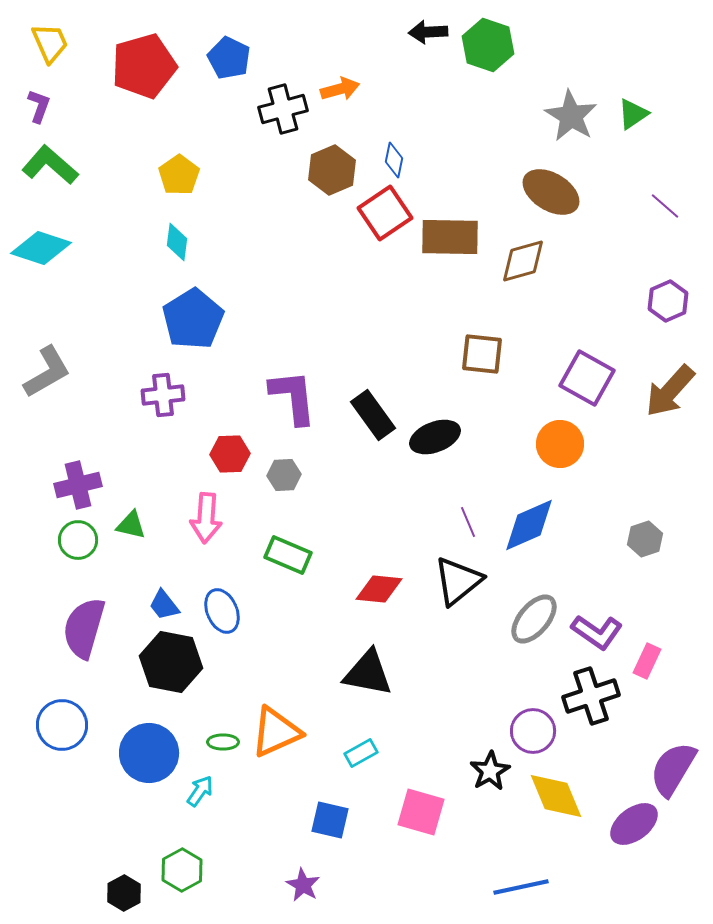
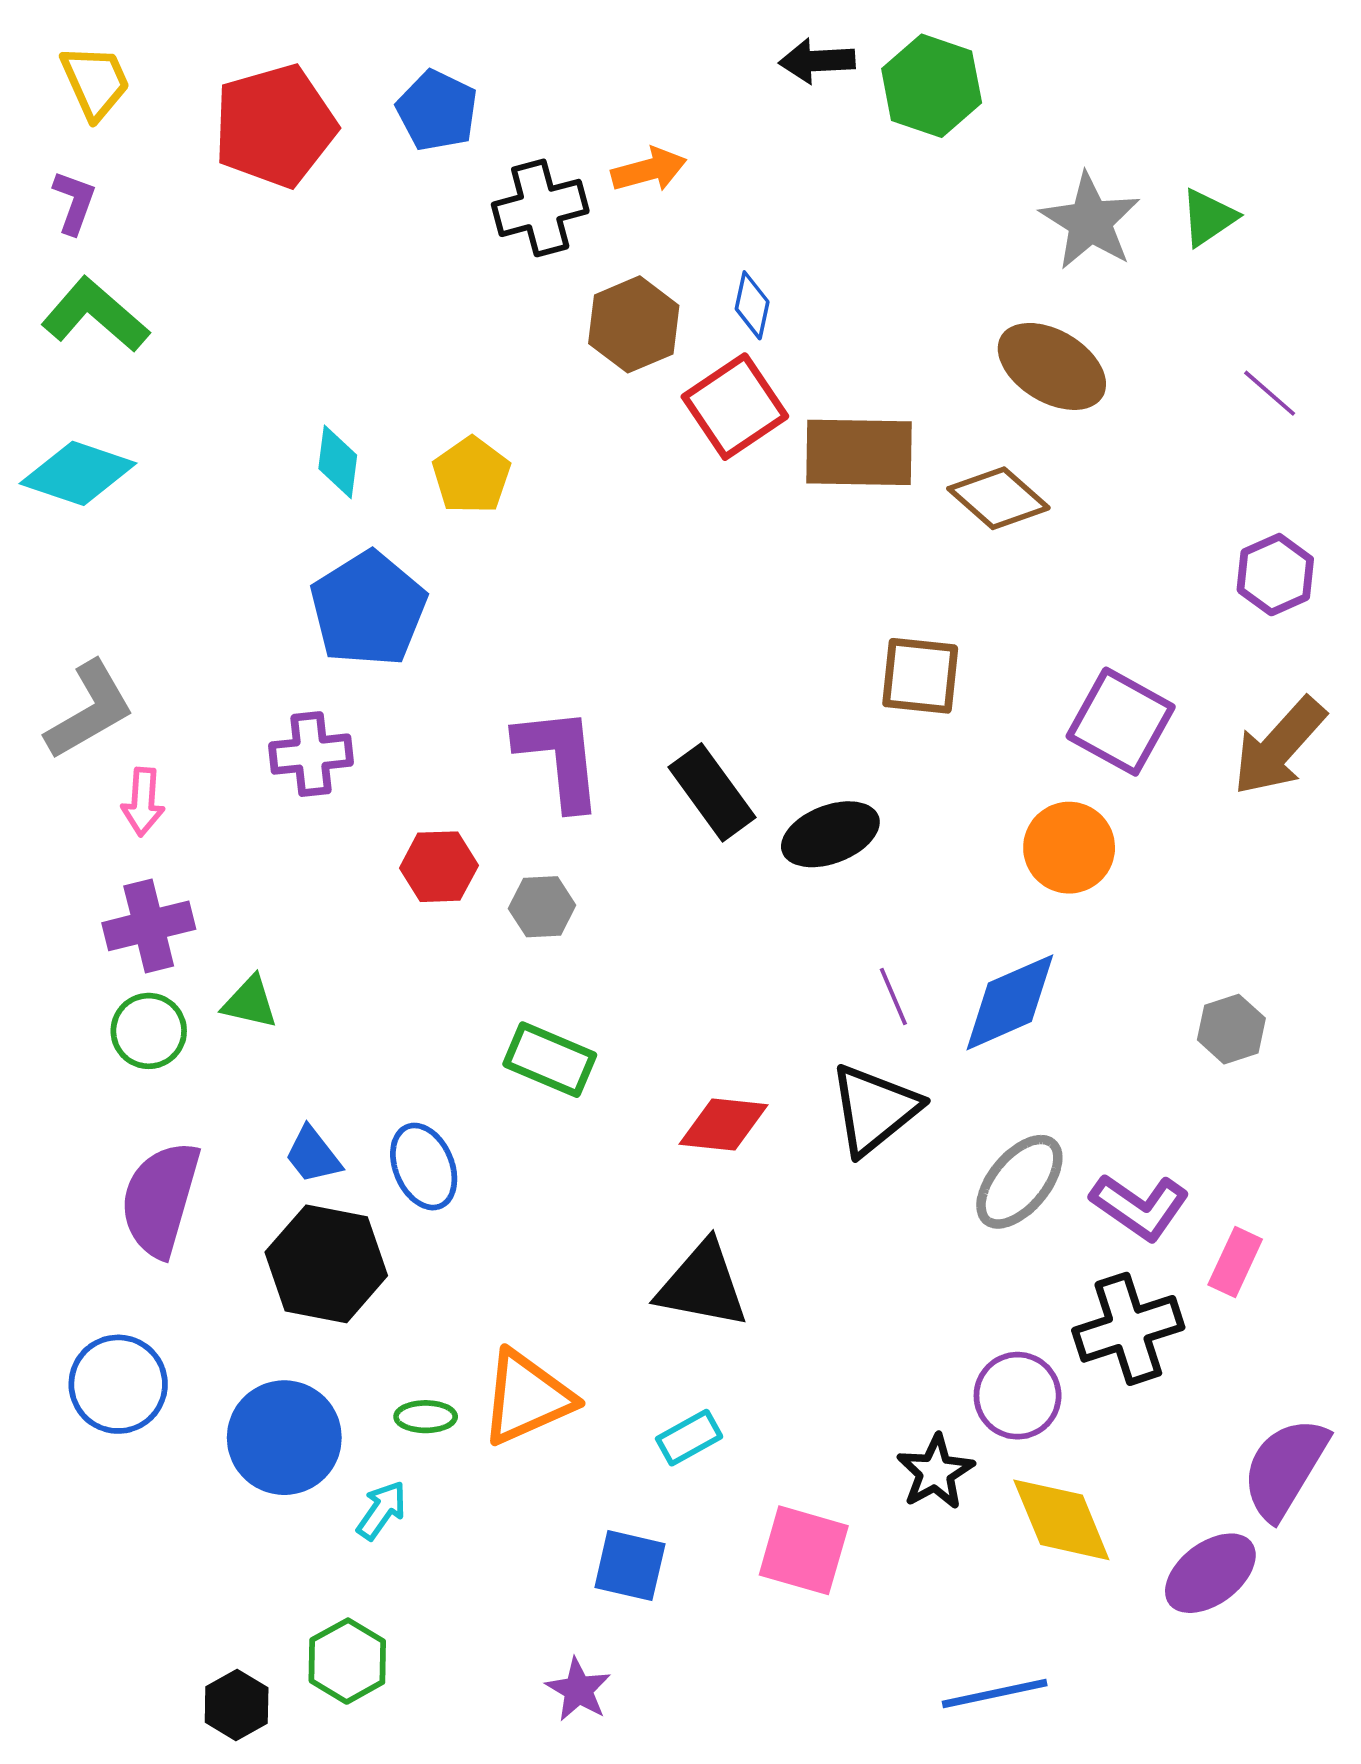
yellow pentagon: (179, 175) -> (471, 475), moved
brown diamond: (523, 261) -> (998, 498), turned 57
pink arrow: (206, 518) -> (143, 802), moved, size x0.7

